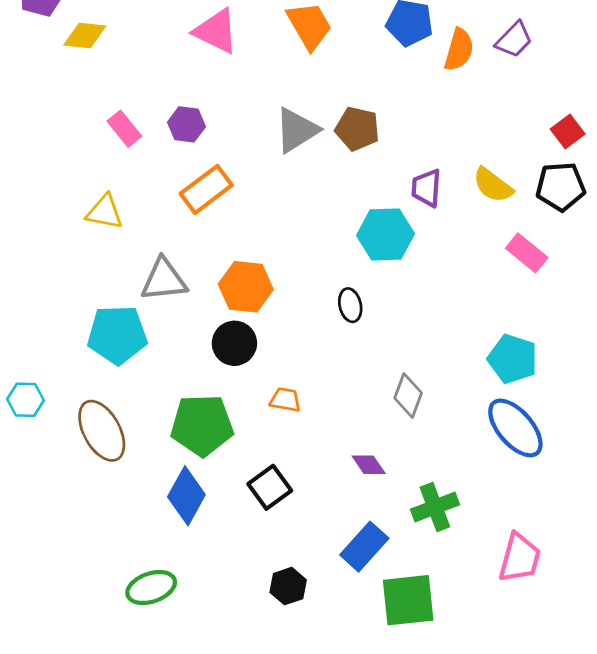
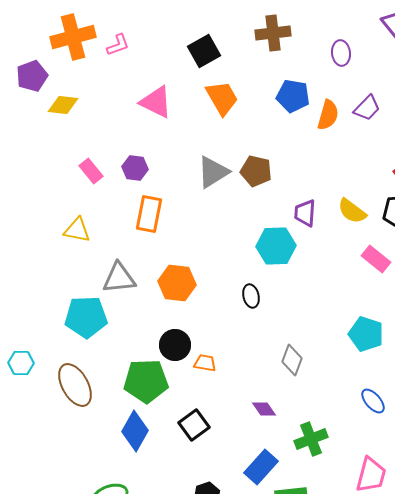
orange rectangle: (206, 189) -> (149, 214), turned -42
black circle: (234, 343) -> (175, 345), moved
blue ellipse: (515, 428) -> (373, 401), moved, size x0.6

